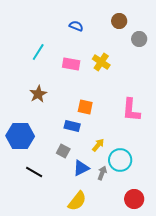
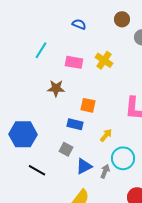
brown star: (38, 94) -> (56, 88), moved, turned 30
yellow arrow: (98, 145) -> (106, 135), moved

